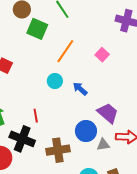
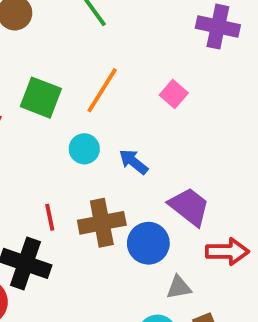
green square: (37, 29) -> (41, 98), moved
gray triangle: (103, 145) -> (179, 287), moved
brown cross: (58, 150) -> (102, 223), moved

